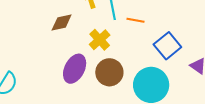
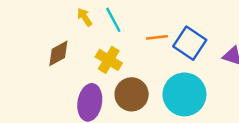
orange line: (136, 20) -> (157, 37), moved

